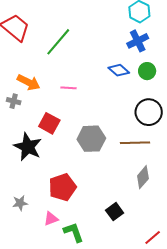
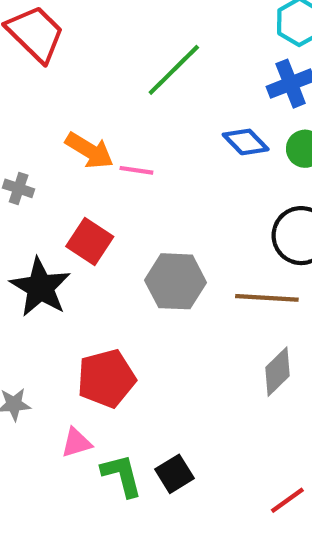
green line: (58, 42) -> (174, 70), moved
orange arrow: (29, 82) -> (89, 151), moved
black square: (115, 212) -> (175, 474), moved

